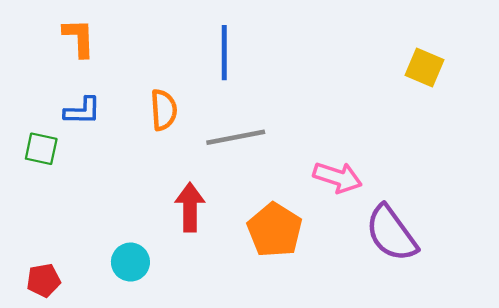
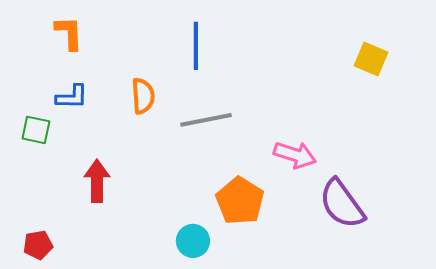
red arrow: (190, 207) -> (97, 181), moved
cyan circle: (130, 262) -> (193, 241), moved

